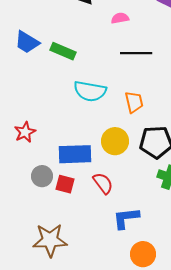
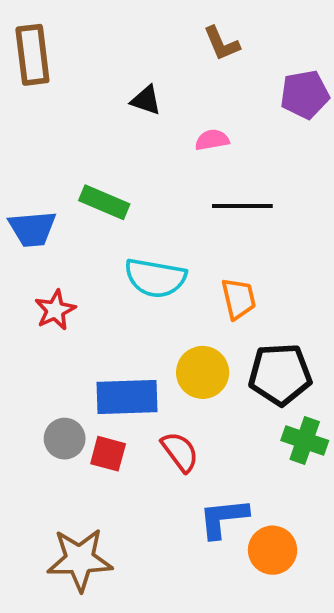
blue trapezoid: (27, 42) -> (32, 229), moved, turned -36
red star: (25, 132) -> (55, 310), moved
orange circle: (143, 254) -> (273, 550), moved

